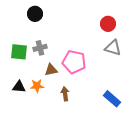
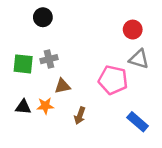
pink pentagon: (74, 62) -> (113, 80), moved
brown arrow: (65, 94) -> (80, 116), turned -152

